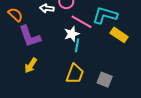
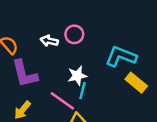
pink line: (81, 22) -> (62, 101), moved

